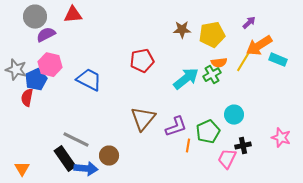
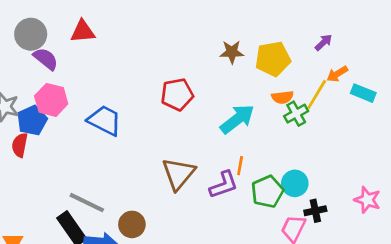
purple semicircle: (46, 35) -> (46, 59), turned 66
orange arrow: (259, 46) -> (337, 74), size x0.6
green cross: (212, 75) -> (296, 114), moved
cyan circle: (234, 115) -> (295, 183), moved
orange line: (188, 146) -> (240, 166), moved

